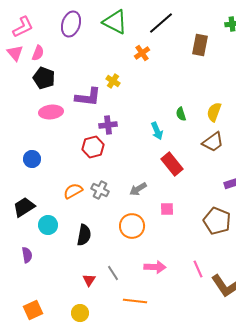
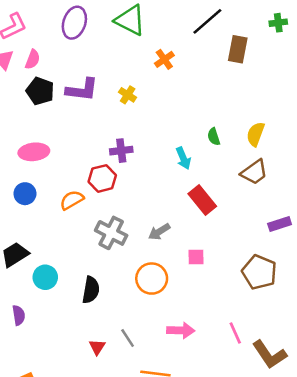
black line: (161, 23) -> (207, 21), moved
purple L-shape: (88, 97) -> (82, 90), moved
pink ellipse: (51, 112) -> (34, 152), moved
gray cross: (100, 190) -> (111, 233), size x1.4
orange semicircle: (73, 191) -> (72, 200), moved

